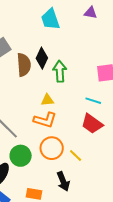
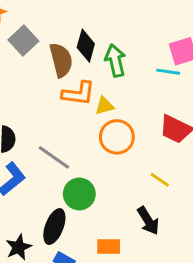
cyan line: (93, 101) -> (168, 72), moved
orange L-shape: (45, 120) -> (78, 93), moved
orange circle: (52, 148) -> (117, 137), moved

